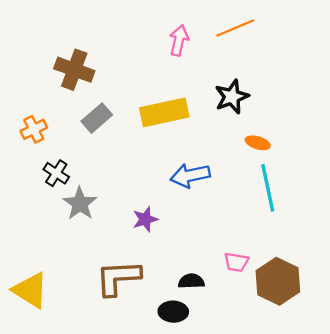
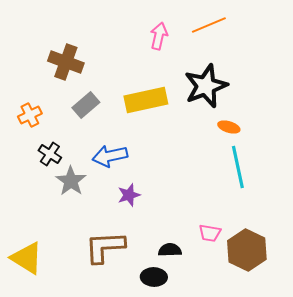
black star: (232, 97) -> (206, 86), size x1.4
blue arrow: (190, 175) -> (110, 156), moved

